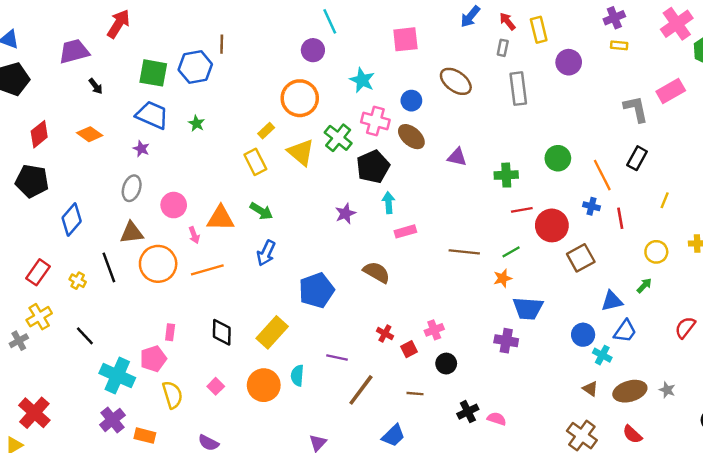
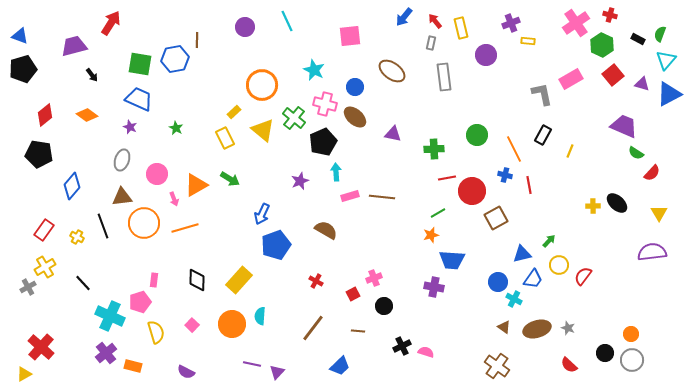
purple cross: (614, 18) -> (511, 23), moved
purple circle: (313, 50) -> (245, 27), moved
green star: (196, 123) -> (176, 128), moved
yellow line: (665, 200) -> (570, 151), moved
orange triangle: (220, 218) -> (196, 185), turned -30
brown line: (464, 252) -> (382, 197), moved
yellow circle: (656, 252) -> (559, 265), moved
blue arrow: (266, 253) -> (262, 214), moved
red cross: (385, 334) -> (316, 281), moved
purple line: (337, 358) -> (252, 364), moved
red semicircle: (632, 434) -> (569, 365), moved

